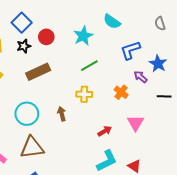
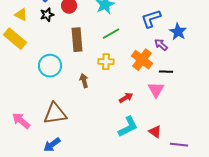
brown rectangle: (38, 72) -> (77, 40), moved, turned -70
orange cross: (121, 92) -> (142, 60), size x1.5
black line: (164, 96) -> (166, 72), moved
cyan circle: (27, 114) -> (50, 66), moved

